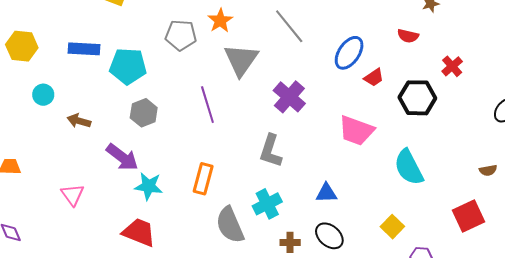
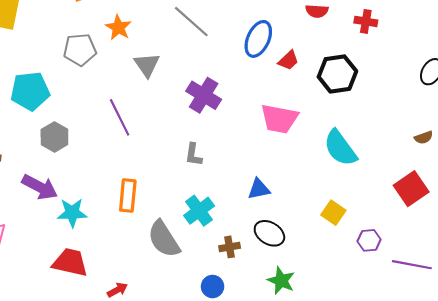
gray triangle: (241, 60) -> (147, 65), size x0.7
red cross: (452, 66) -> (366, 21), moved, turned -30
gray L-shape: (271, 151) -> (193, 155), size x0.7

